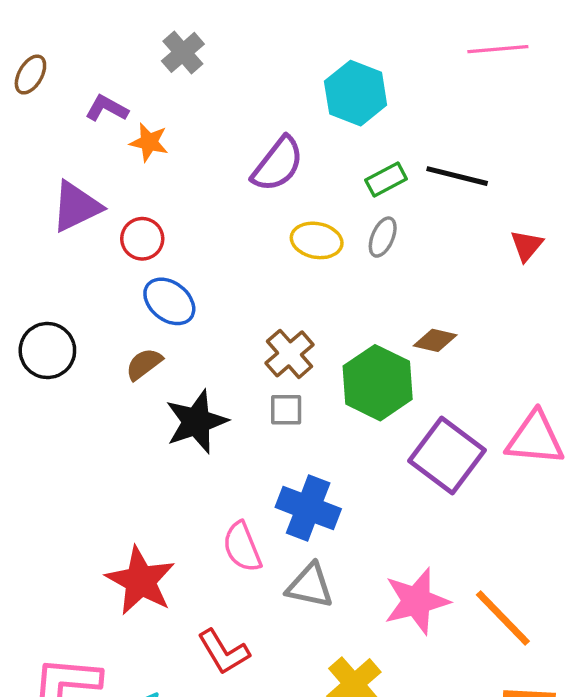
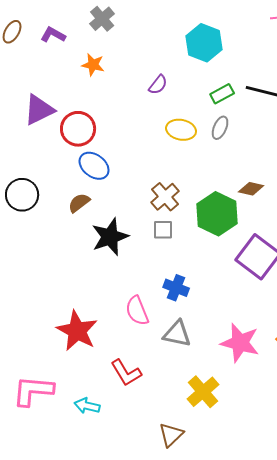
purple L-shape: (107, 108) -> (53, 35), moved
orange star: (149, 142) -> (93, 65), moved
purple semicircle: (278, 164) -> (158, 85), size x0.6
red circle: (142, 239) -> (78, 129), size x1.4
blue cross: (308, 508) -> (176, 288), size x0.7
pink star: (417, 601) -> (240, 343), turned 30

